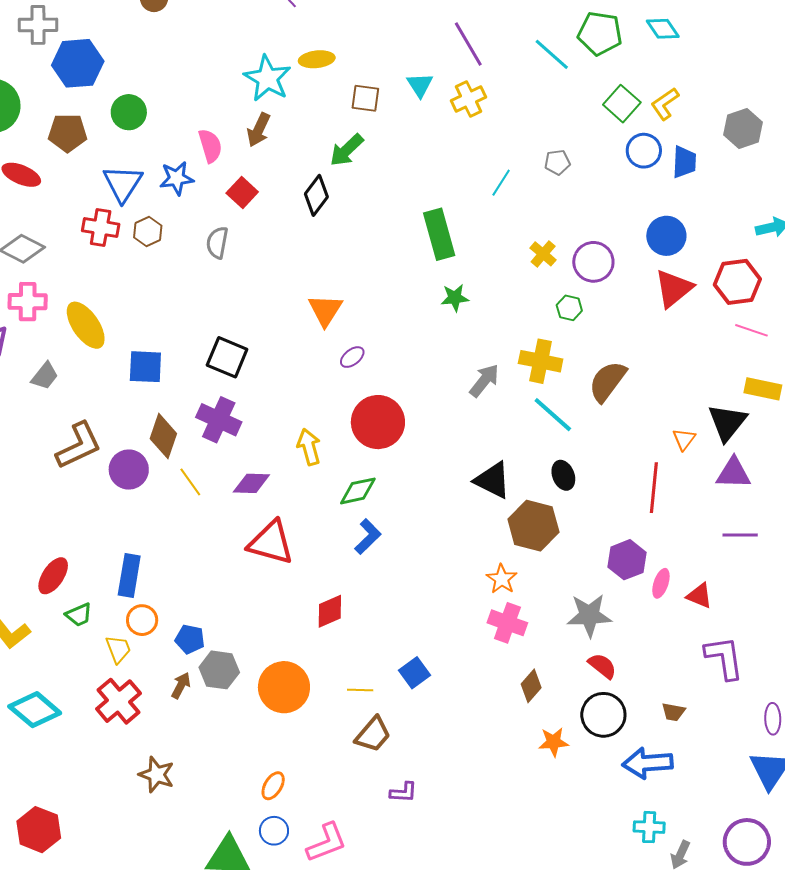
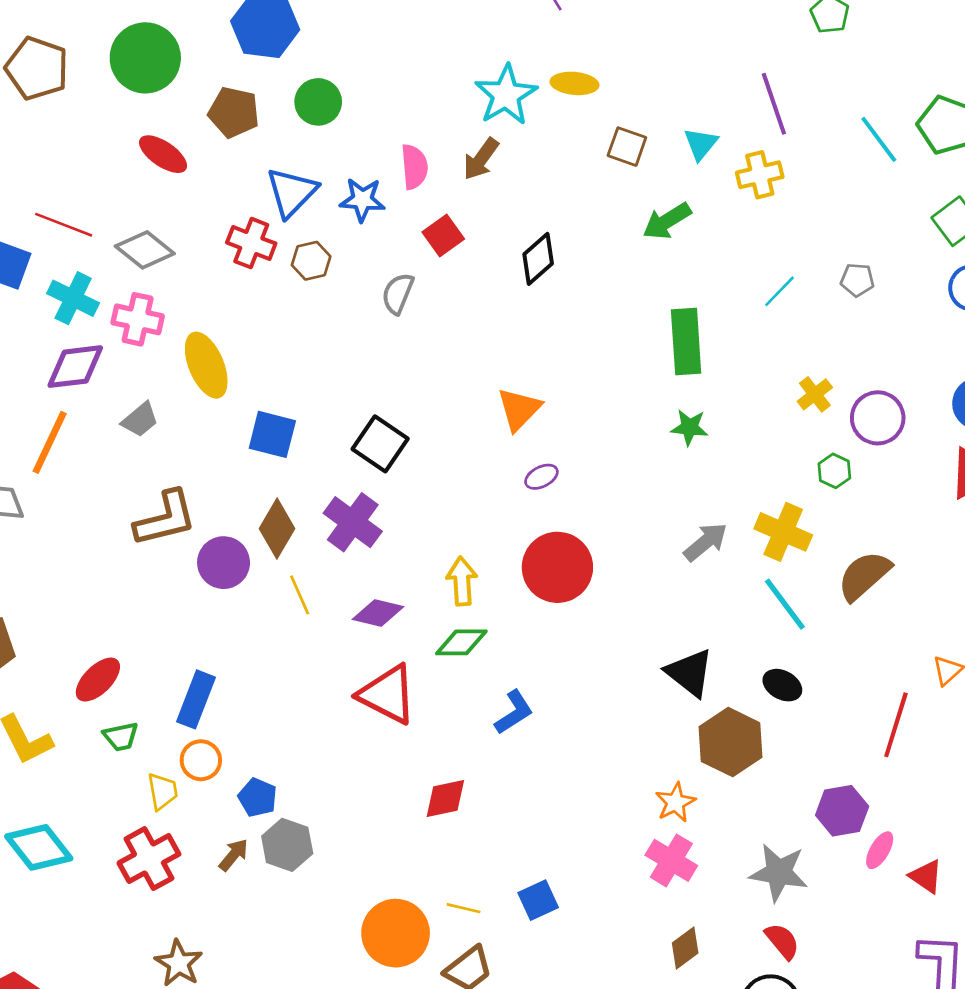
green arrow: (347, 150) -> (667, 221), moved
black ellipse: (563, 475) -> (782, 685), turned -52
green diamond: (358, 491) -> (461, 642), moved
orange circle: (284, 687) -> (396, 933), moved

